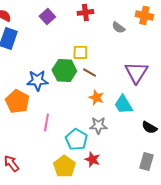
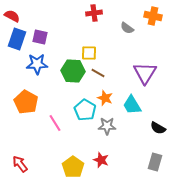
purple square: (47, 16) -> (40, 37), moved, turned -35
blue star: (37, 80) -> (37, 64), moved
pink line: (46, 122) -> (55, 123), turned -42
cyan pentagon: (76, 139) -> (85, 110), moved

